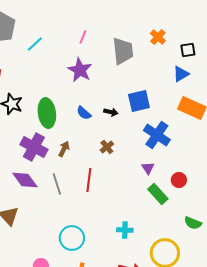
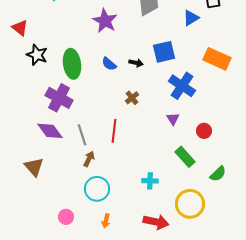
blue triangle: (181, 74) -> (191, 18), moved
brown arrow: (64, 149) -> (89, 159), moved
green rectangle: (158, 194) -> (185, 157), moved
green semicircle: (193, 223) -> (218, 174), turned -66

